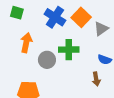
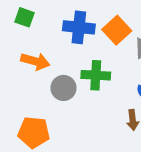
blue cross: (55, 17) -> (79, 27), turned -30
orange arrow: (26, 43) -> (35, 61), turned 90

